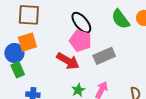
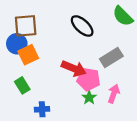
pink pentagon: (80, 41) -> (88, 79), moved
blue circle: (14, 53) -> (17, 44), moved

